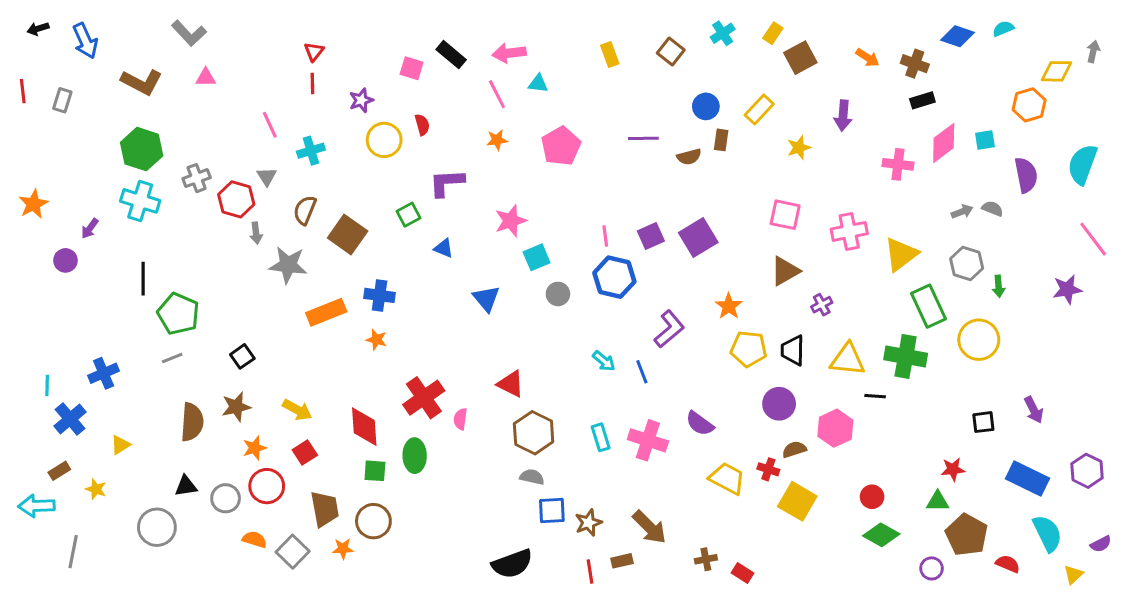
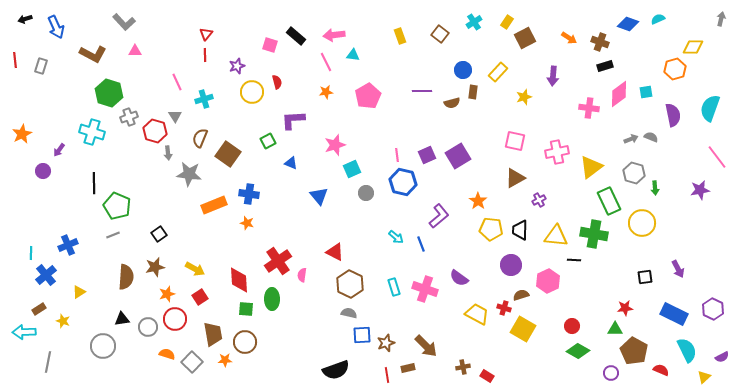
gray arrow: (1093, 52) -> (721, 19), moved
green hexagon: (142, 149) -> (109, 93), moved

